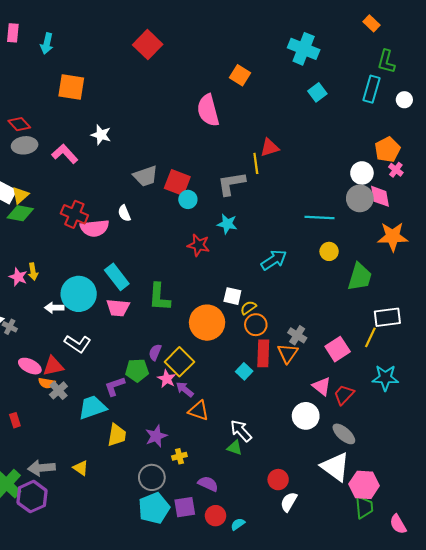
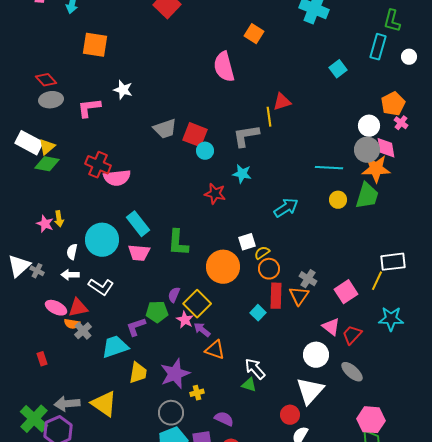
cyan square: (317, 92) -> (338, 69), moved
pink L-shape: (65, 154) -> (89, 108), turned -55
white semicircle: (124, 213) -> (72, 252), moved, turned 35
orange star: (393, 237) -> (376, 169), moved
green trapezoid: (360, 277) -> (367, 196), moved
white square: (232, 296) -> (247, 242), turned -30
white arrow: (54, 308) -> (70, 275), moved
purple star: (156, 436) -> (175, 374), size x1.4
white triangle: (335, 467) -> (310, 391), moved, turned 36
yellow triangle: (81, 468) -> (104, 404), size x1.8

